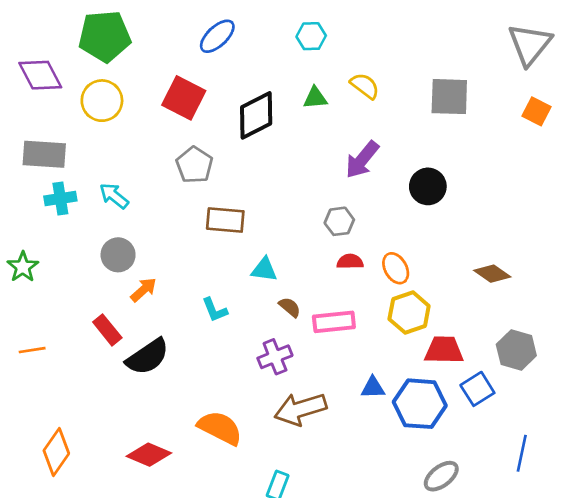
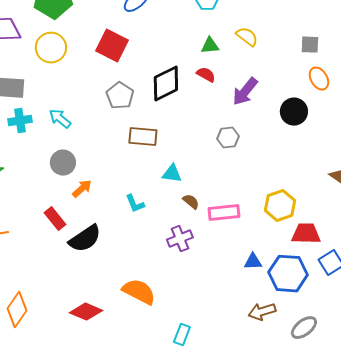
gray square: (449, 97) -> (310, 45), size x0.6
black diamond: (256, 115) -> (166, 84), moved
red semicircle: (350, 262) -> (206, 75), moved, turned 30
orange ellipse: (396, 268) -> (319, 79), moved
brown arrow: (300, 409) -> (262, 312), moved, size x0.7

